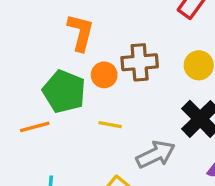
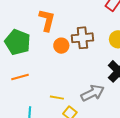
green pentagon: (64, 91) -> (17, 42), moved
yellow line: (110, 125) -> (57, 98), moved

